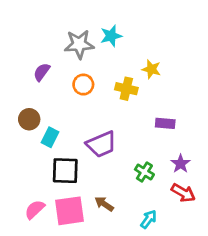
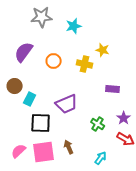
gray star: (79, 44) -> (42, 17), moved
purple semicircle: (42, 72) -> (24, 52), size x1.5
brown arrow: (104, 204) -> (69, 147), turned 32

